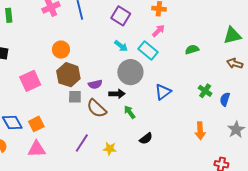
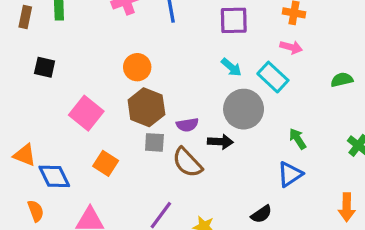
purple square: (121, 16) -> (234, 20), turned -36
pink arrow: (158, 31) -> (291, 47), turned 56
pink square: (30, 81) -> (86, 113), turned -30
blue triangle: (163, 92) -> (290, 174), moved
green arrow: (130, 112) -> (298, 139), moved
orange square: (36, 124) -> (106, 163), moved, turned -35

